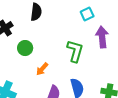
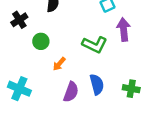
green L-shape: (75, 51) -> (95, 45), turned 100

